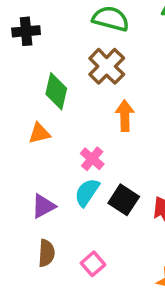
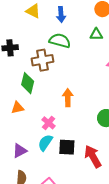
brown cross: (107, 66) -> (42, 60), moved, turned 35
black square: (124, 200) -> (67, 147), turned -30

